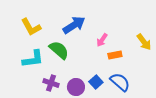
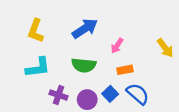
yellow L-shape: (31, 27) -> (36, 31), turned 50
green semicircle: (59, 50) -> (84, 65), moved, turned 145
orange rectangle: (115, 55) -> (125, 70), moved

